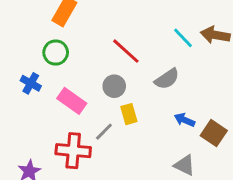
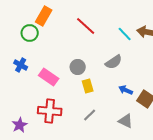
red line: (126, 51) -> (86, 26), moved
green circle: (56, 53) -> (30, 33), moved
gray line: (104, 132) -> (90, 115), moved

